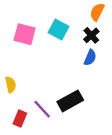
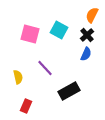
purple line: (42, 109) -> (45, 68), moved

